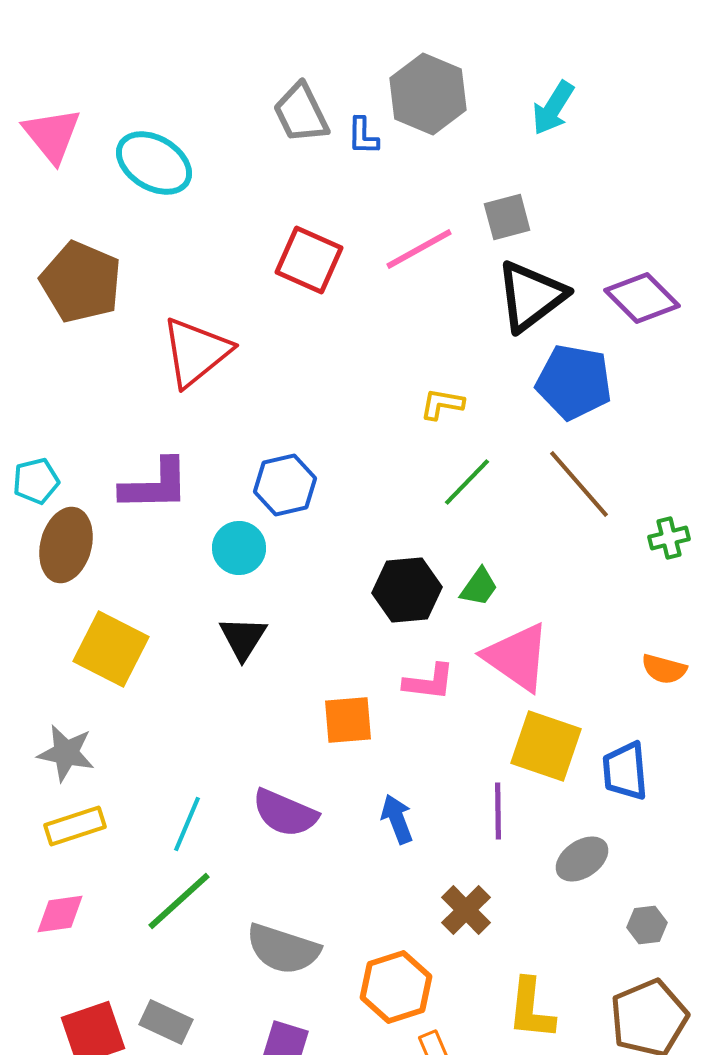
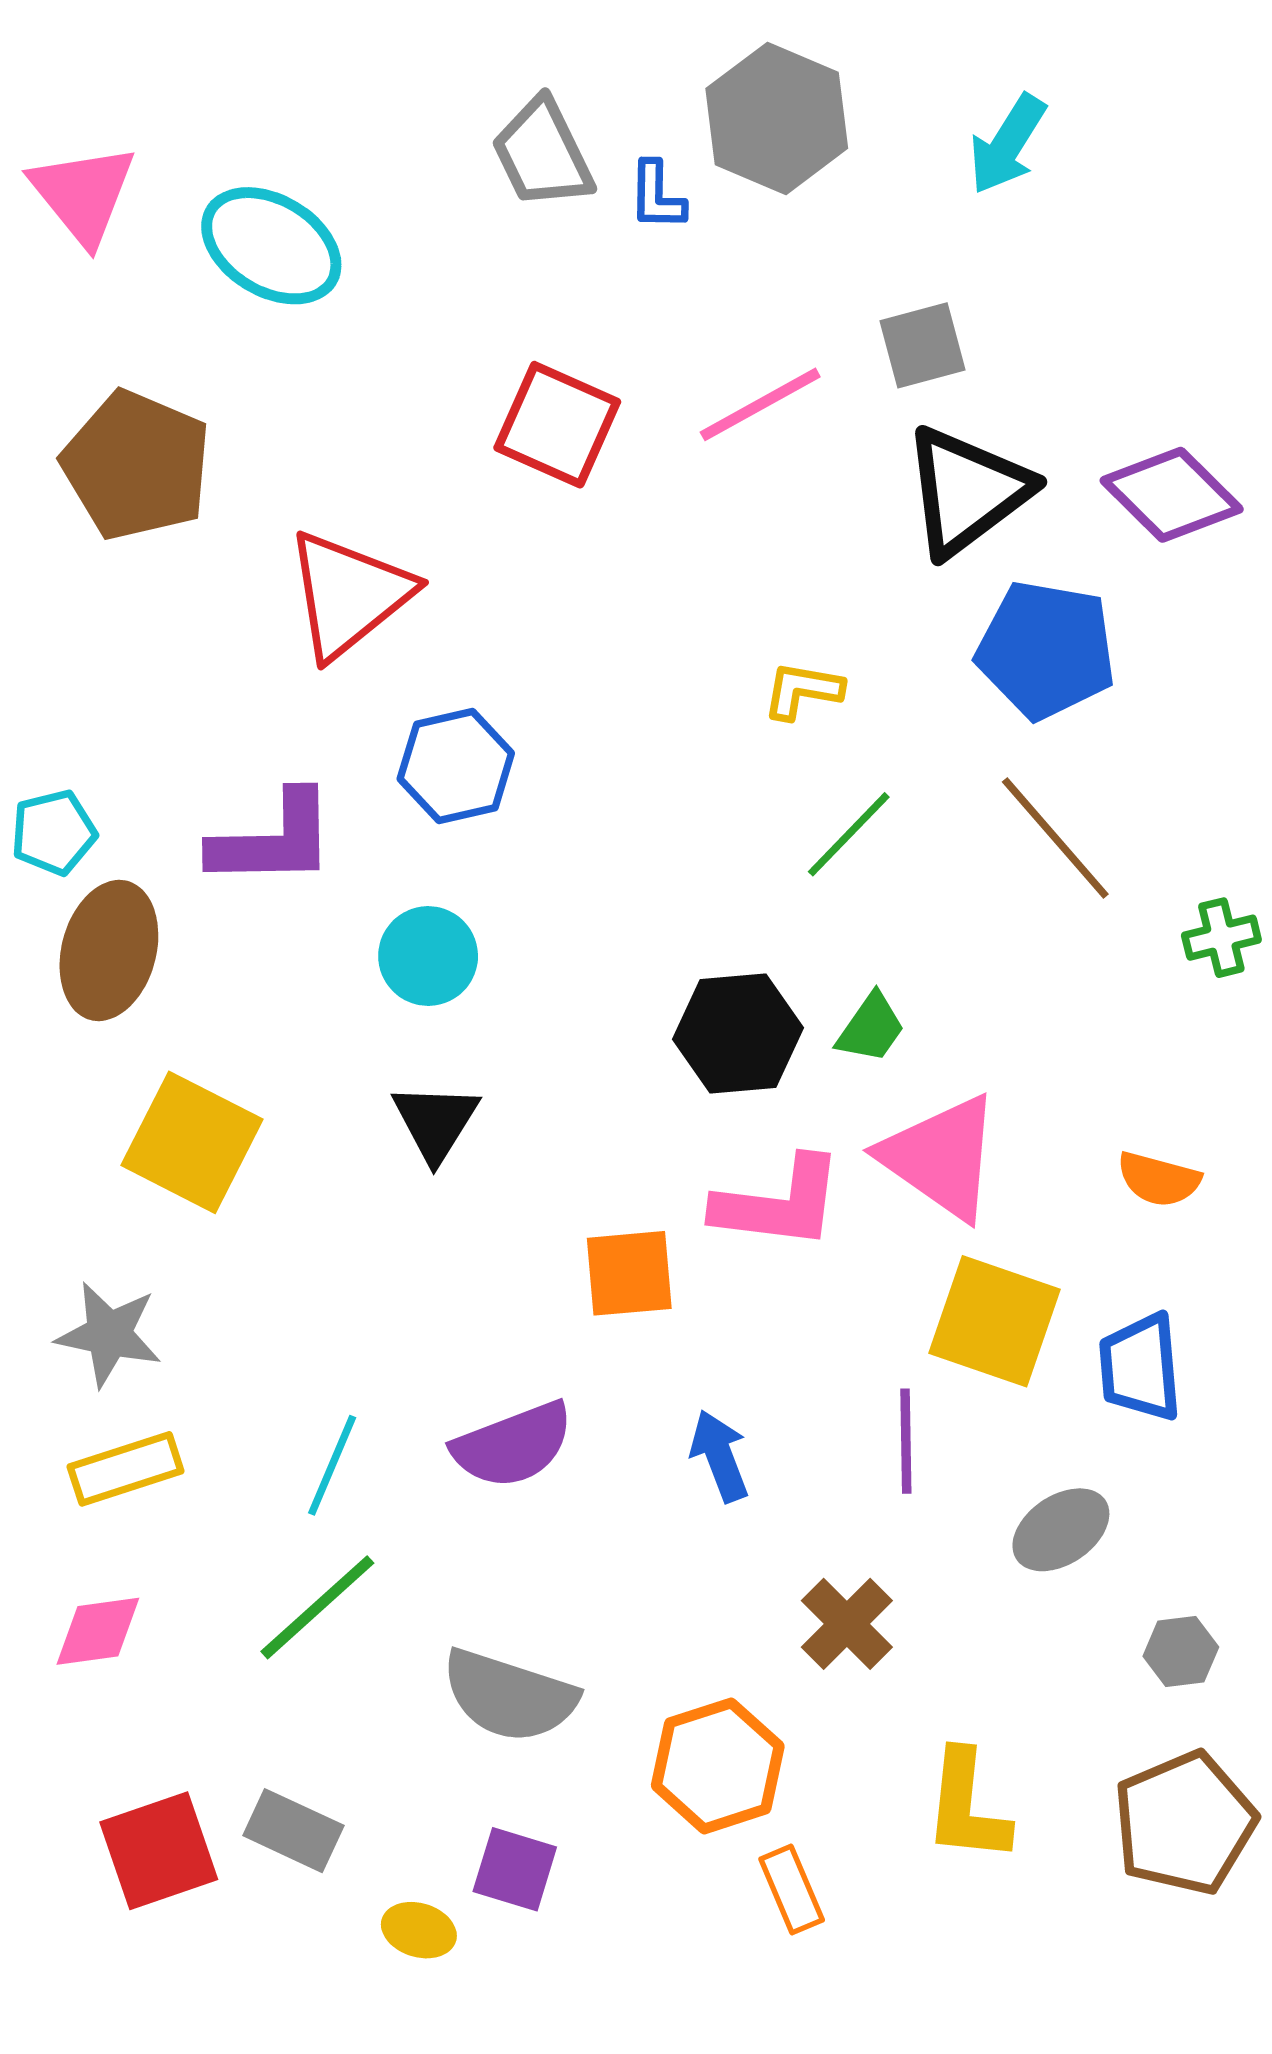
blue hexagon: (285, 485) -> (456, 766), moved
orange semicircle: (664, 669) -> (1159, 1179), moved
pink L-shape: (429, 682) -> (779, 1203), size x1.4
purple semicircle: (285, 813) -> (513, 1445), turned -44

